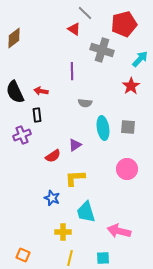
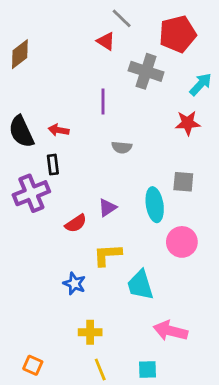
red star: (131, 86) -> (188, 123), turned 30
cyan ellipse: (103, 128) -> (155, 205), moved
purple cross: (22, 135) -> (31, 193), size x1.4
cyan trapezoid: (86, 212) -> (140, 285), moved
yellow line: (70, 258) -> (100, 370), turned -35

